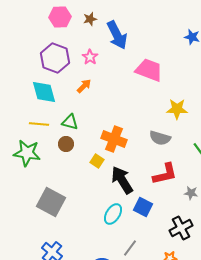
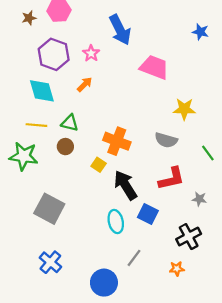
brown star: (90, 19) -> (29, 18), moved
cyan ellipse: (113, 214) -> (116, 222), turned -45

